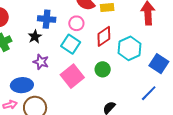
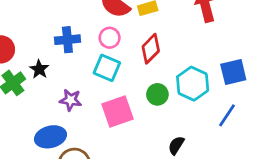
black star: (35, 37) -> (39, 69), moved
cyan hexagon: (129, 48) -> (193, 84), moved
blue square: (159, 64) -> (233, 72), turned -36
pink square: (72, 76) -> (118, 112), turned 30

